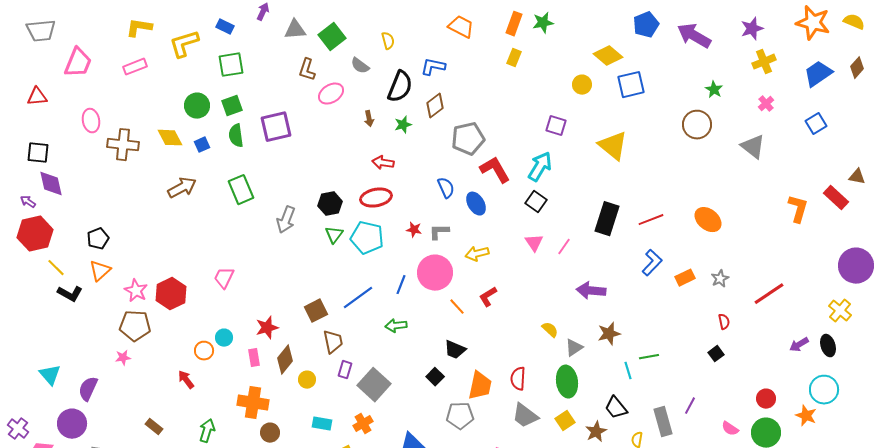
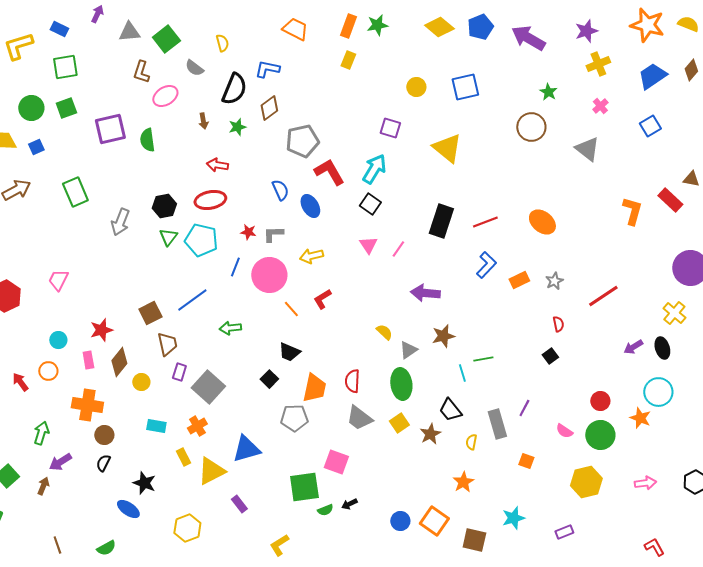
yellow diamond: (608, 56) -> (439, 27), moved
green semicircle: (236, 136) -> (147, 140), moved
blue line: (401, 285) -> (235, 267), moved
orange circle: (204, 351) -> (48, 371), moved

